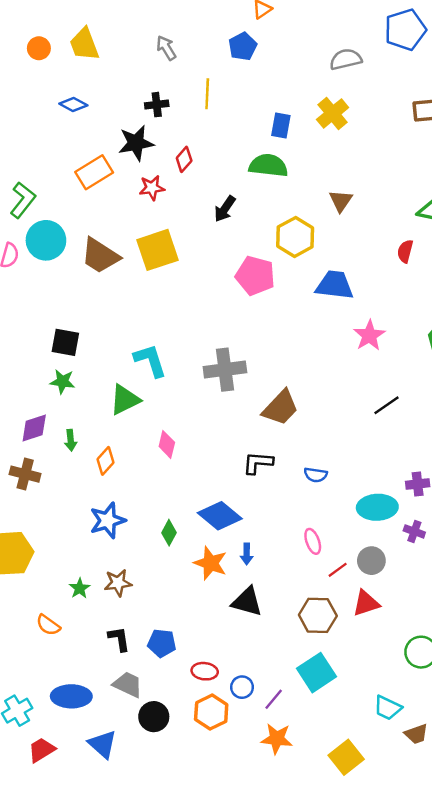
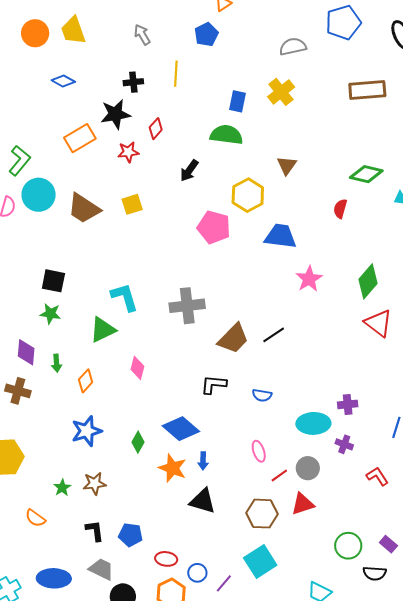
orange circle: (39, 48) -> (35, 33), size x1.4
yellow square: (157, 250) -> (132, 204), size x0.6
black line: (387, 405) -> (274, 335), moved
purple diamond: (34, 428) -> (26, 352), turned -68

